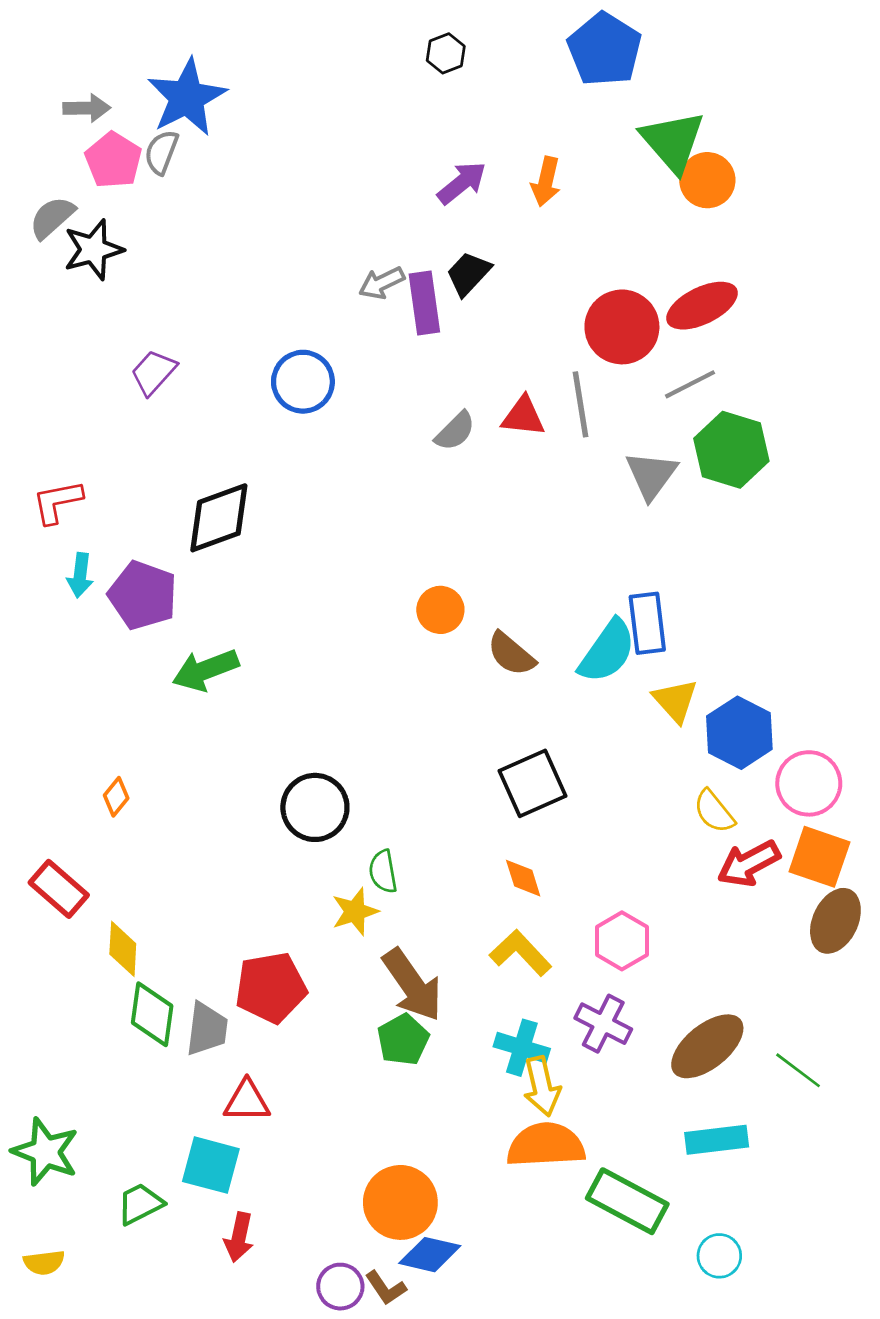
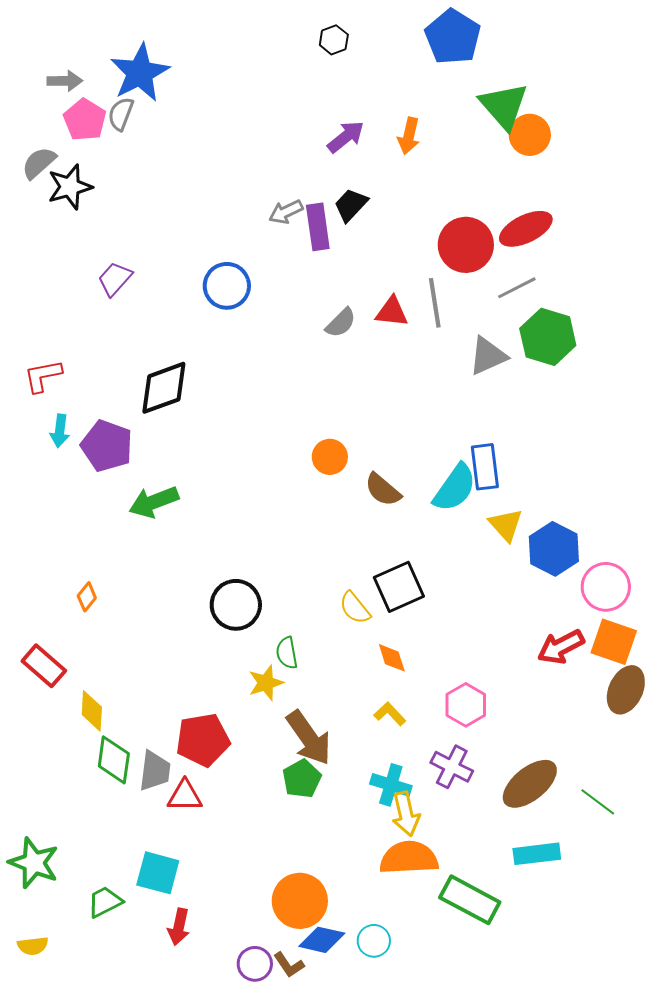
gray triangle: (651, 475) -> (488, 356), turned 30
yellow semicircle: (714, 811) -> (355, 608), moved
yellow L-shape: (520, 953) -> (390, 714), size x0.7
red triangle: (247, 1101) -> (185, 796), moved
cyan circle: (719, 1256) -> (374, 941), moved

